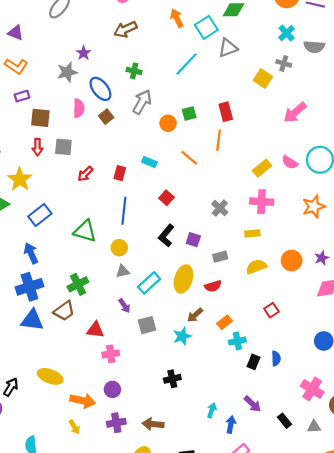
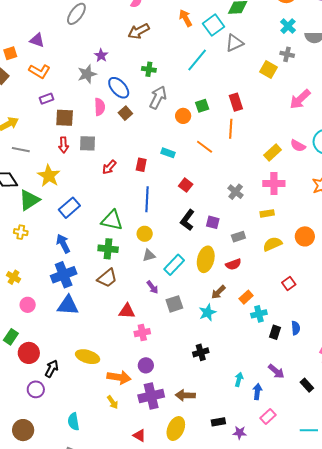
green cross: (78, 284) -> (108, 249), moved, turned 36
brown trapezoid: (64, 311) -> (107, 278), moved
purple cross: (116, 423) -> (151, 396), size x1.4

